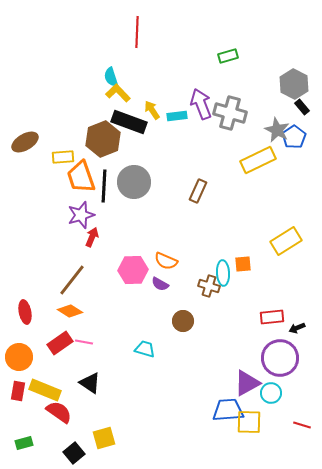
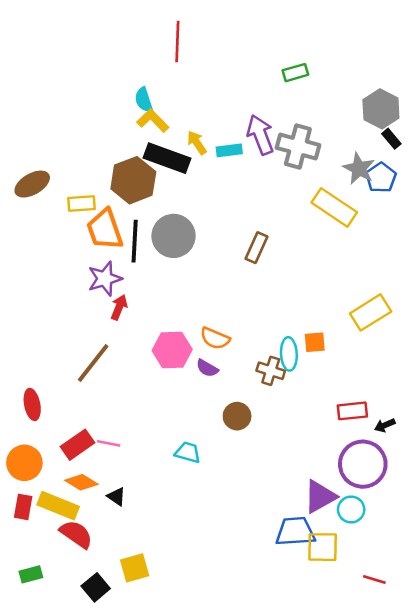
yellow rectangle: (258, 160) -> (334, 207), turned 60
orange diamond: (70, 311) -> (81, 482), moved
black triangle: (90, 383) -> (116, 497), size x0.7
red line: (302, 425) -> (374, 580), moved

